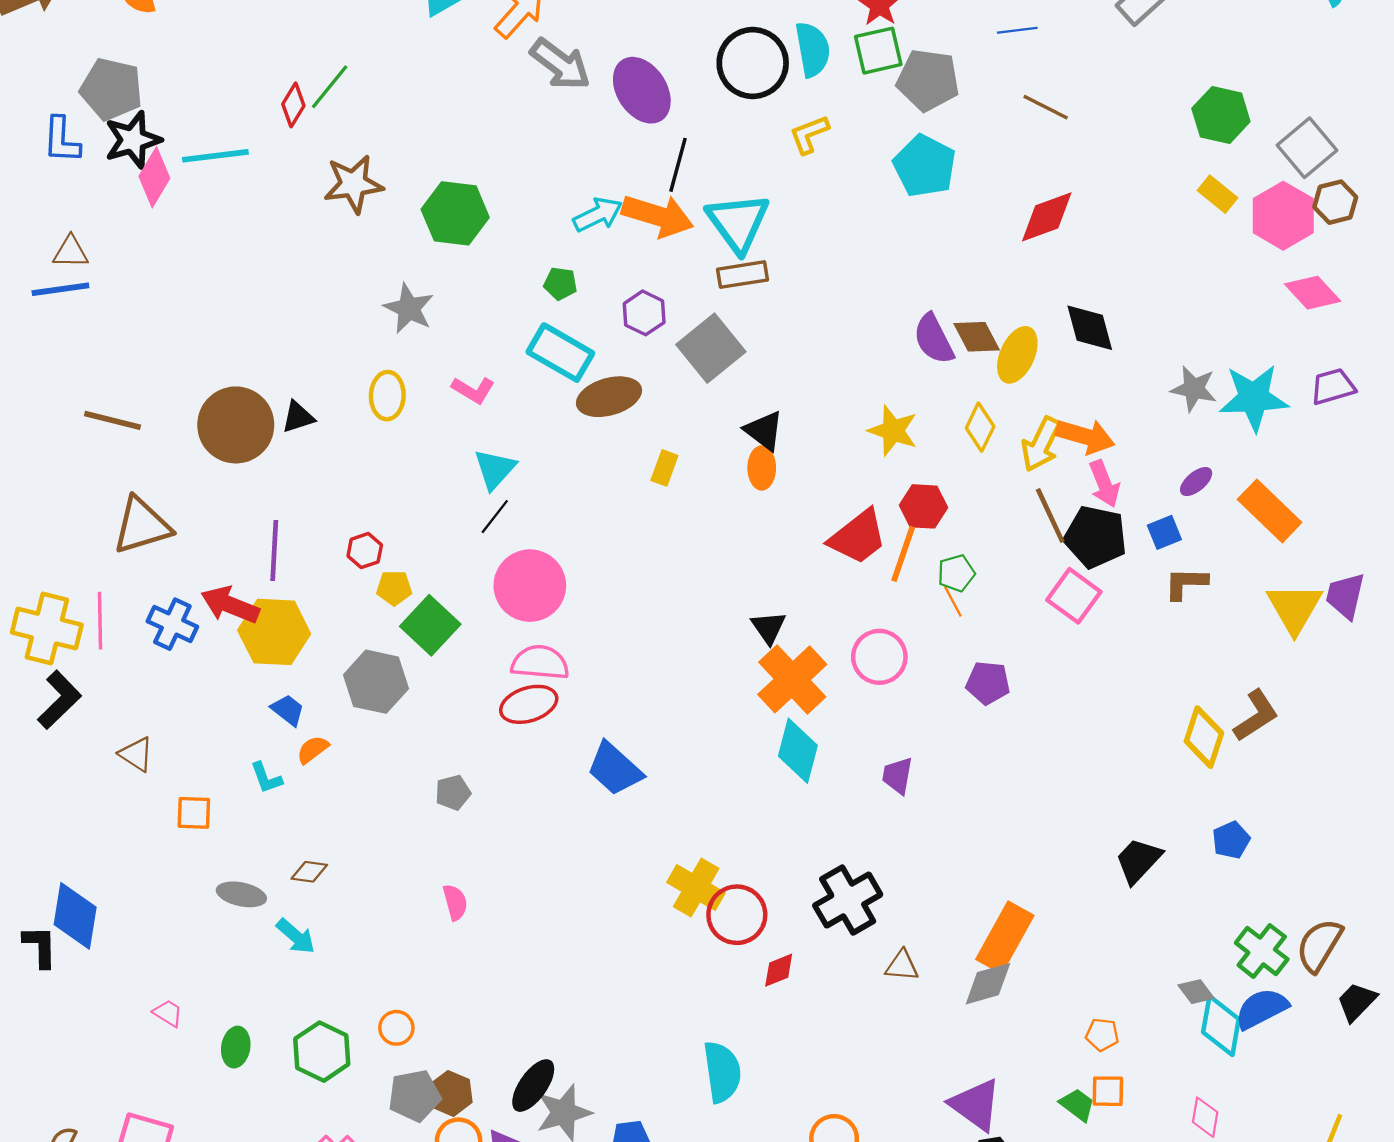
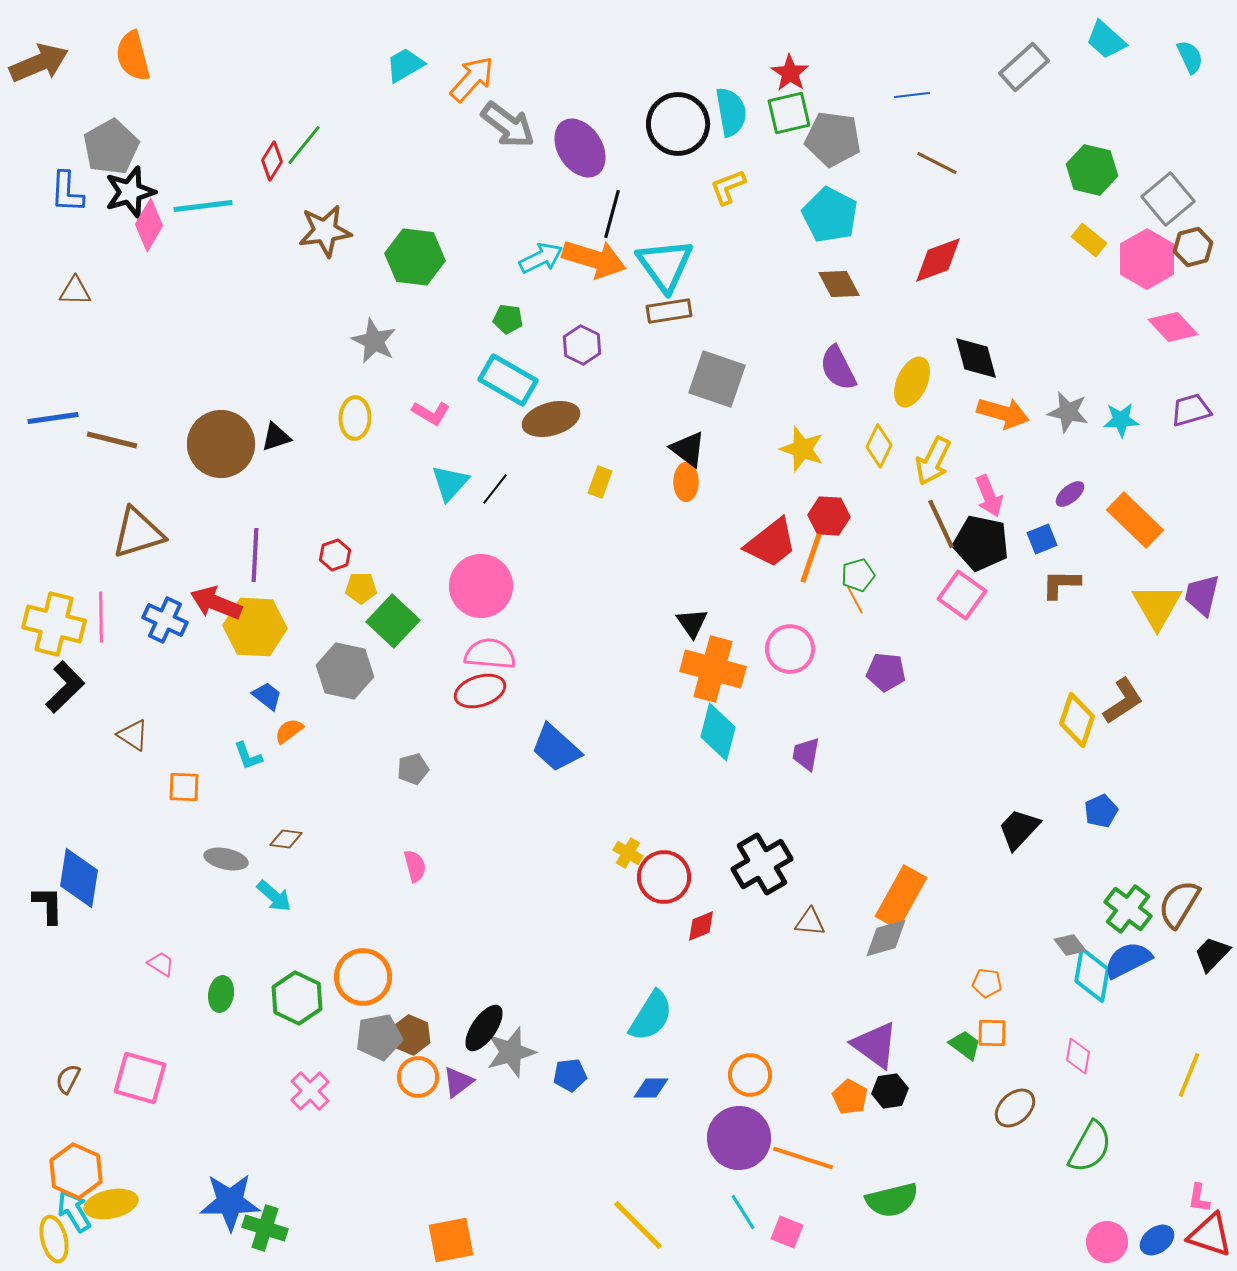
gray pentagon: (111, 89) -> (111, 147), turned 30
blue line: (60, 289) -> (53, 418), moved
brown diamond: (977, 337) -> (839, 284), moved
gray square: (711, 348) -> (717, 379), moved, turned -32
cyan star: (1254, 398) -> (1121, 420), size x0.6
orange arrow: (1085, 436) -> (1003, 413), moved
black line: (495, 517) -> (495, 489), moved
orange cross: (792, 679) -> (713, 669), turned -32
yellow cross: (696, 888) -> (628, 853), size x0.6
orange circle: (396, 1028) -> (363, 977), size x1.8
cyan semicircle: (722, 1072) -> (651, 1016), turned 40

